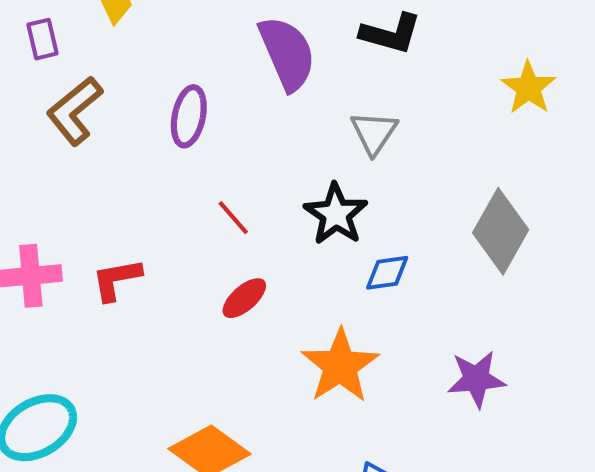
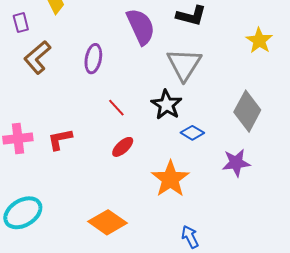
gray triangle: (374, 133) -> (184, 64), size x1.5
blue diamond: (387, 273) -> (192, 133), turned 40
purple star: (476, 379) -> (236, 163), moved

